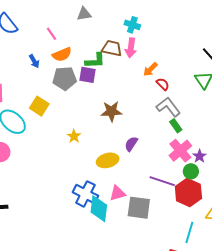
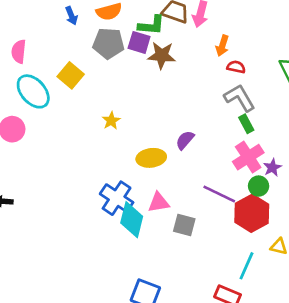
orange arrow: (150, 69) -> (222, 46), turned -35
red semicircle: (163, 84) -> (236, 67), turned -40
brown star: (111, 111) -> (162, 55), moved
gray square: (139, 208) -> (184, 225), size x0.7

